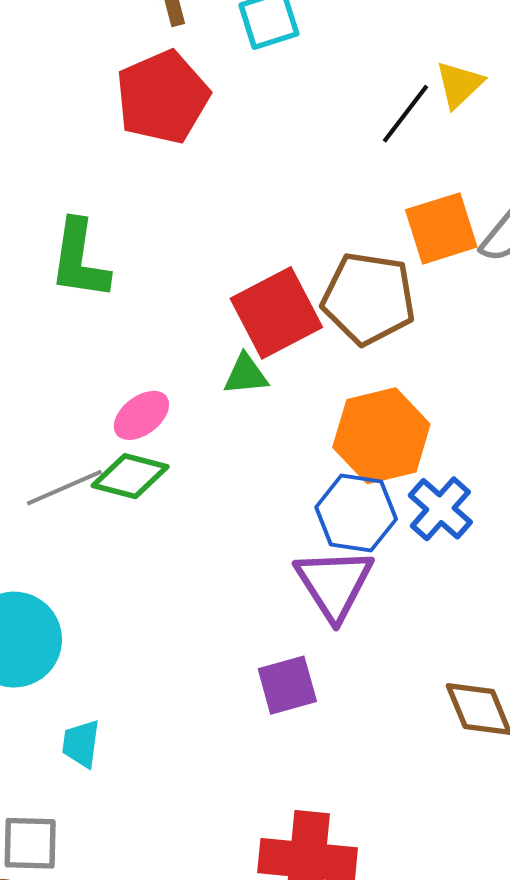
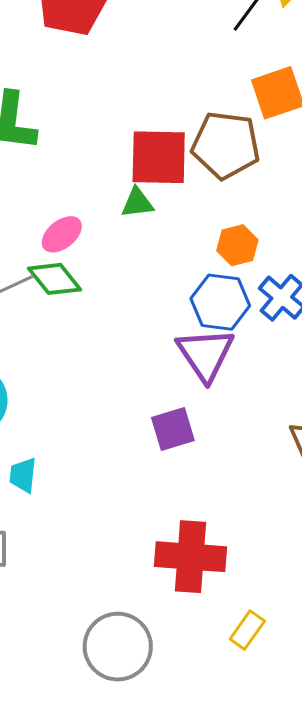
red square: (276, 313) -> (159, 157), turned 30
orange hexagon: (381, 436) -> (237, 245), size x0.6
green diamond: (130, 476) -> (55, 279), turned 38

